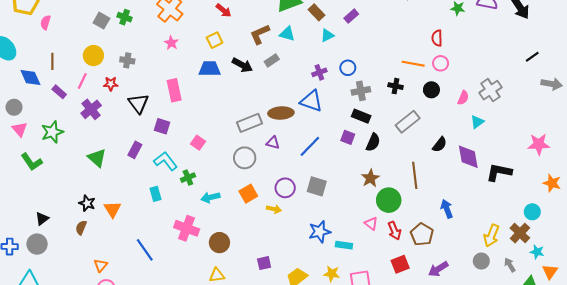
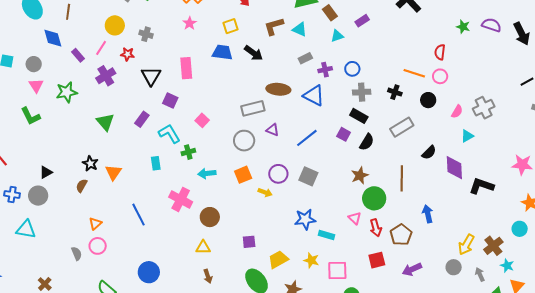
gray rectangle: (272, 60) -> (305, 58), moved
brown line: (52, 61) -> (68, 12), moved
brown ellipse: (281, 113) -> (278, 89), moved
green L-shape: (32, 162) -> (30, 116), moved
cyan circle: (532, 212) -> (520, 229), moved

